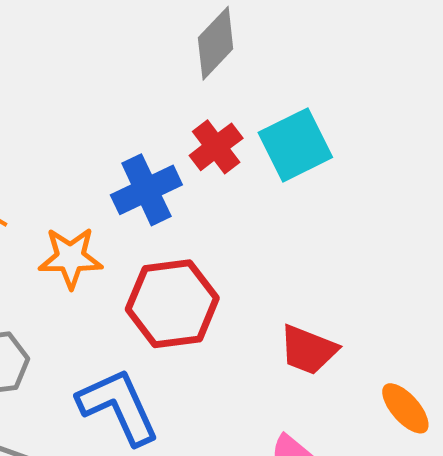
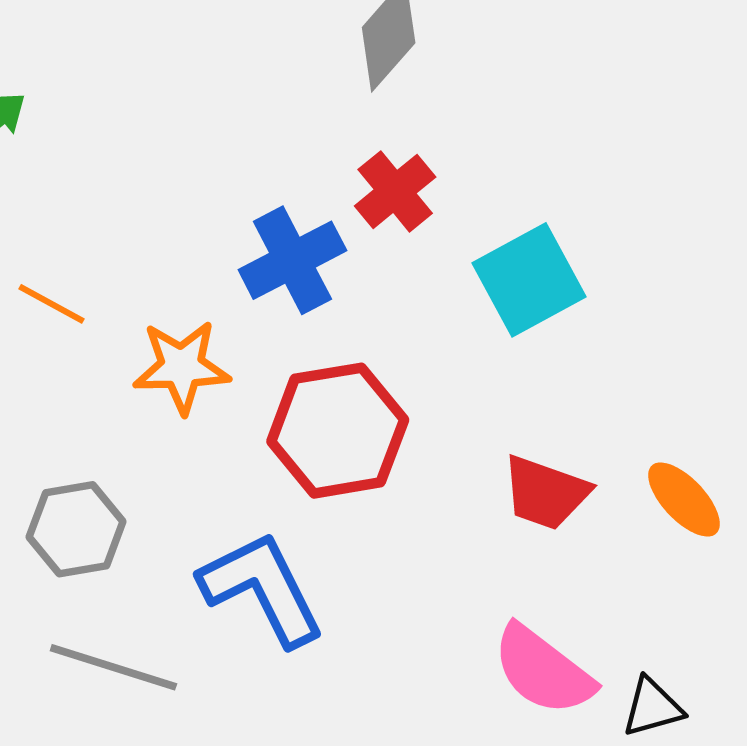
cyan square: (295, 145) -> (529, 280), moved
orange ellipse: (405, 408) -> (684, 500), moved

